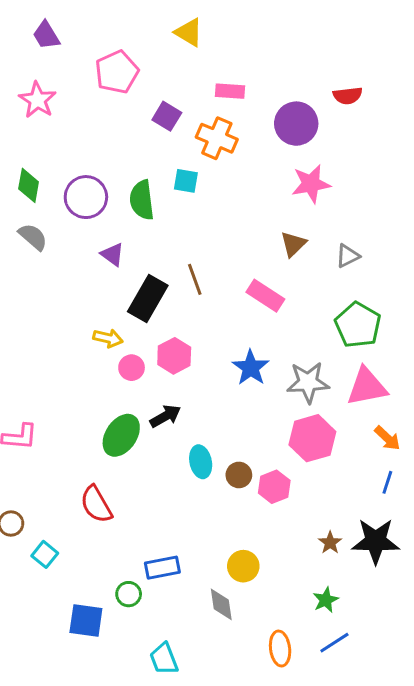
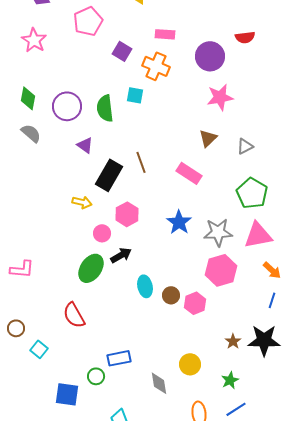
pink circle: (132, 368) -> (102, 233), moved
yellow circle: (243, 566) -> (190, 364), moved

